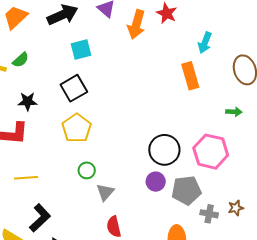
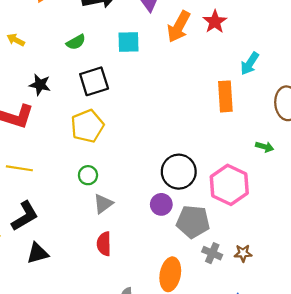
cyan square: (81, 50) -> (128, 42), moved
green semicircle: (21, 60) -> (76, 42), moved

